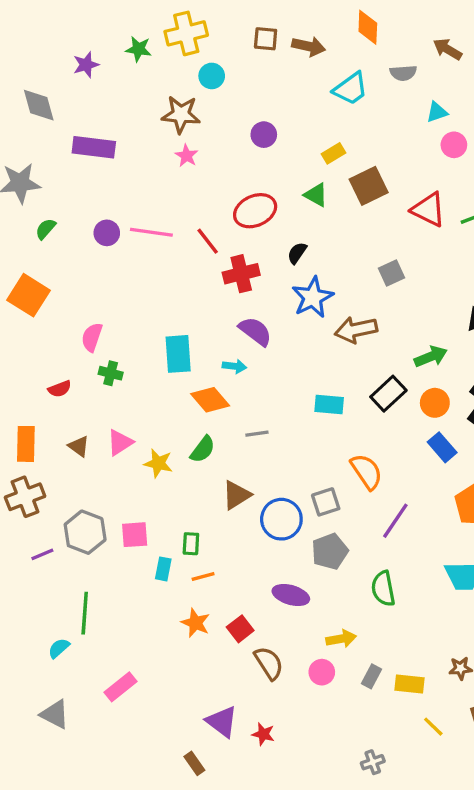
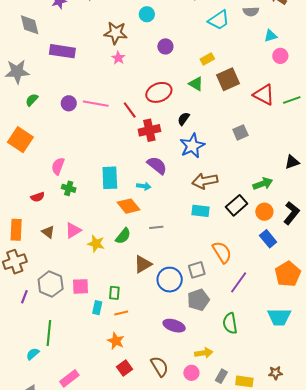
cyan circle: (212, 76) -> (147, 14), moved
brown arrow: (356, 330) -> (205, 181), moved
purple line: (42, 554) -> (24, 297), turned -48
red square: (240, 629) -> (125, 368), moved

